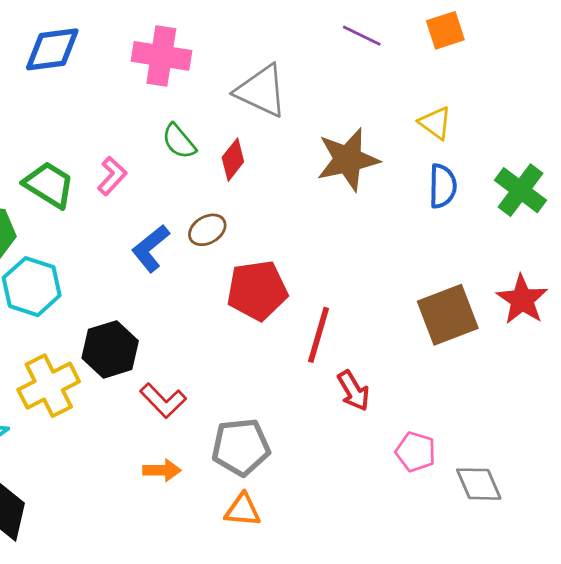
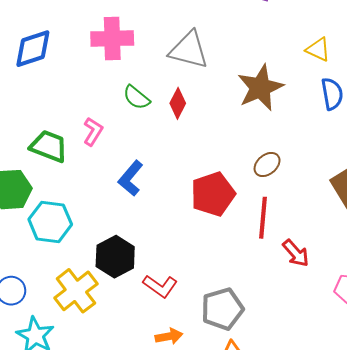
brown ellipse: (207, 230) -> (267, 165), moved

